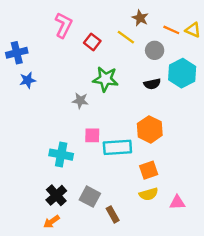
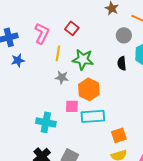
pink L-shape: (64, 25) -> (42, 33), moved
yellow line: (126, 37) -> (58, 53), moved, turned 63
black semicircle: (152, 84) -> (122, 63), turned 96
orange hexagon: (150, 129) -> (89, 89), moved

